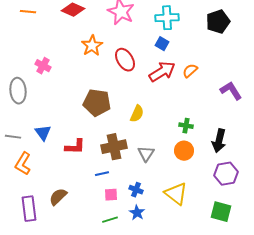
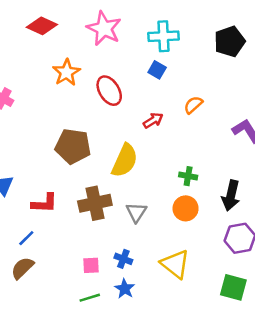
red arrow: (162, 72) -> (153, 120), moved, size x0.6
yellow semicircle: (137, 114) -> (125, 161), size x1.5
blue line: (102, 174) -> (26, 238), moved, turned -32

